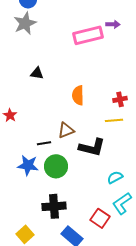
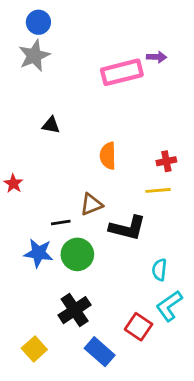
cyan semicircle: (115, 177) -> (159, 270), turned -56
black cross: (54, 206) -> (75, 310), turned -30

